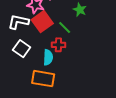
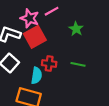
green line: (65, 28) -> (78, 64), moved, turned -40

